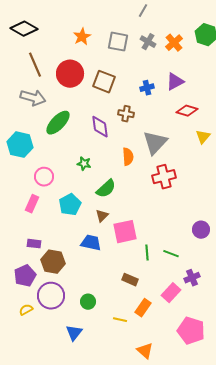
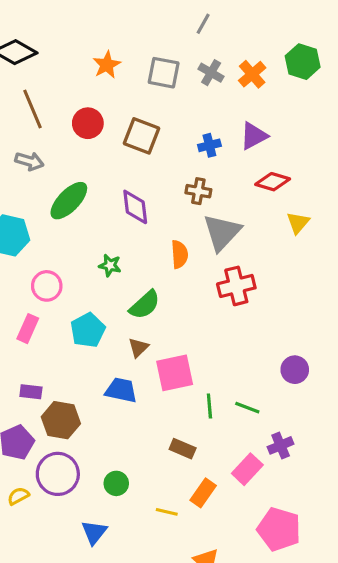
red circle: (70, 74) -> (88, 123), size x0.7
gray arrow: (33, 98) -> (29, 161), size x0.7
brown cross: (126, 114) -> (198, 191), moved

